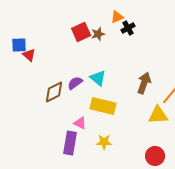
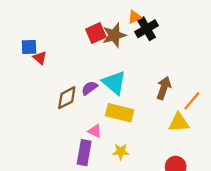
black cross: (128, 28) -> (147, 29), size x1.5
brown star: (98, 34) -> (114, 35), size x1.6
cyan triangle: (98, 78) -> (114, 83), size x1.4

